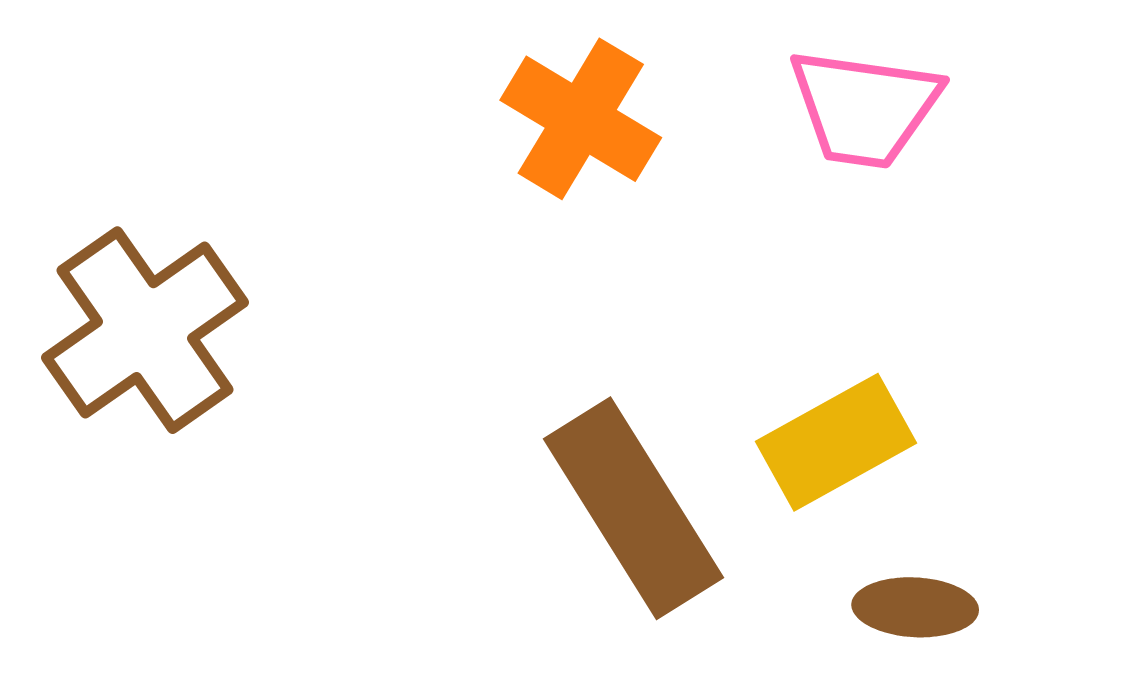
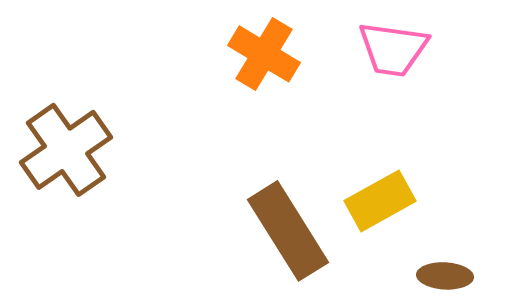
brown ellipse: (915, 607) -> (445, 276), moved

